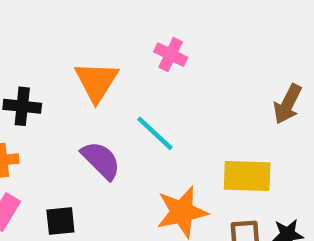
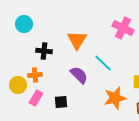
pink cross: (171, 55) -> (123, 28), moved, size x1.5

